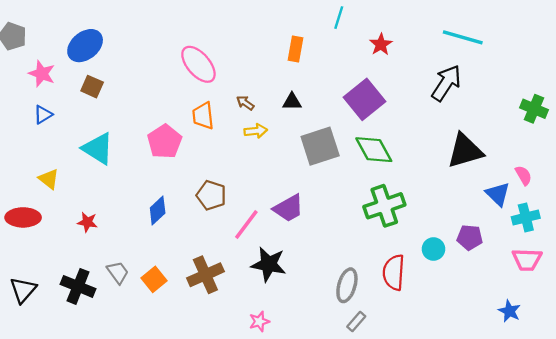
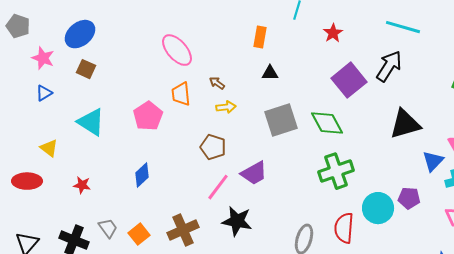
purple square: (364, 99) -> (349, 80), moved
black triangle: (292, 102) -> (270, 73), moved
blue triangle: (498, 194) -> (433, 161), turned 30
brown pentagon: (211, 195) -> (213, 147), moved
cyan circle: (433, 249) -> (378, 208), size x1.6

